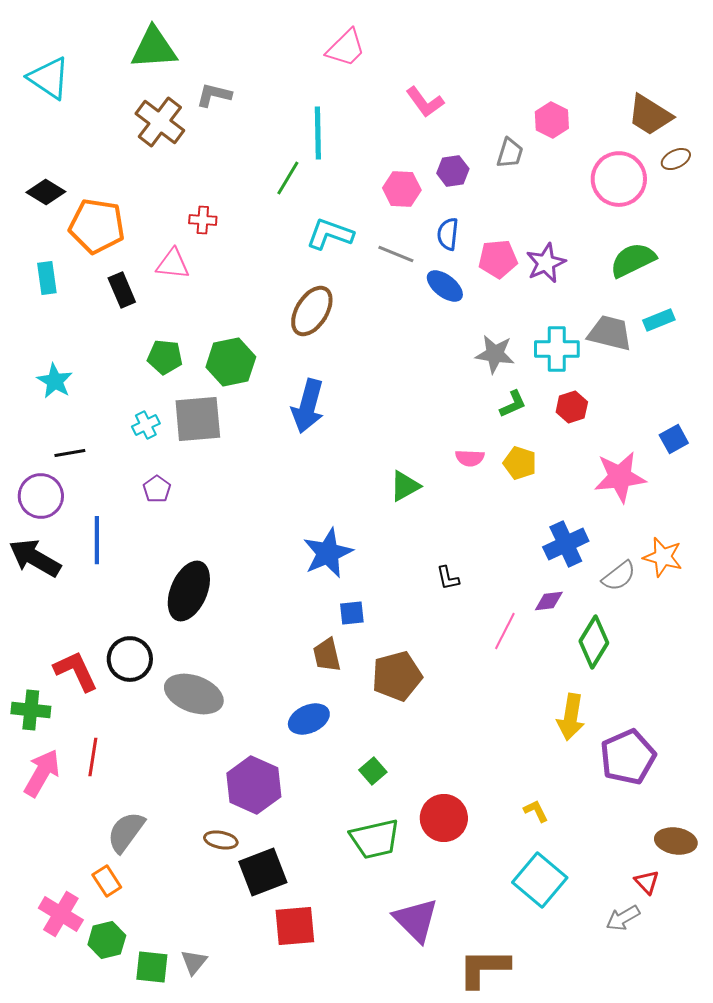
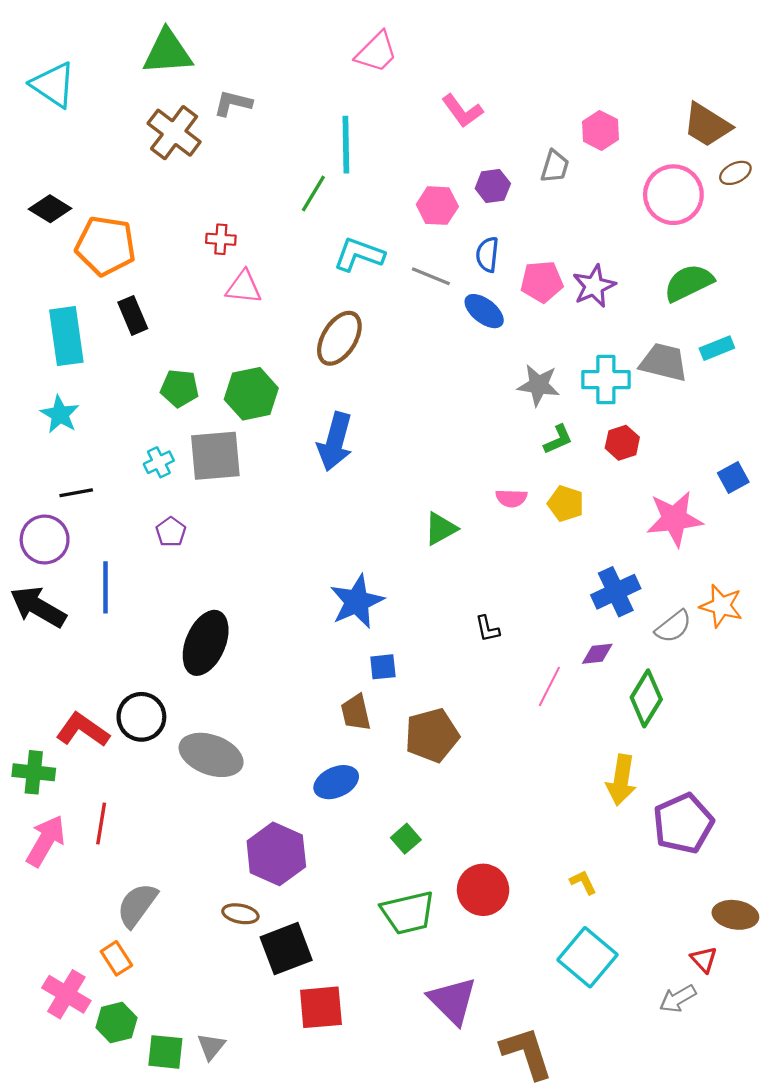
pink triangle: (173, 264) -> (244, 287), moved
cyan rectangle: (47, 278) -> (66, 336), moved, size x1.6
red L-shape: (76, 671) -> (83, 730), turned -30
brown L-shape: (484, 968) -> (527, 1053), turned 72

